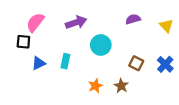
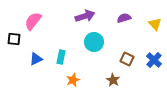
purple arrow: (76, 22) -> (85, 16), moved
black square: (23, 42) -> (14, 39), moved
orange star: (95, 86) -> (73, 80), moved

